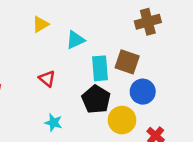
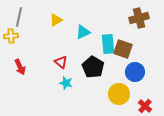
cyan rectangle: (100, 68) -> (108, 44), moved
black pentagon: (96, 99) -> (93, 67), moved
cyan star: (53, 123) -> (66, 83), moved

